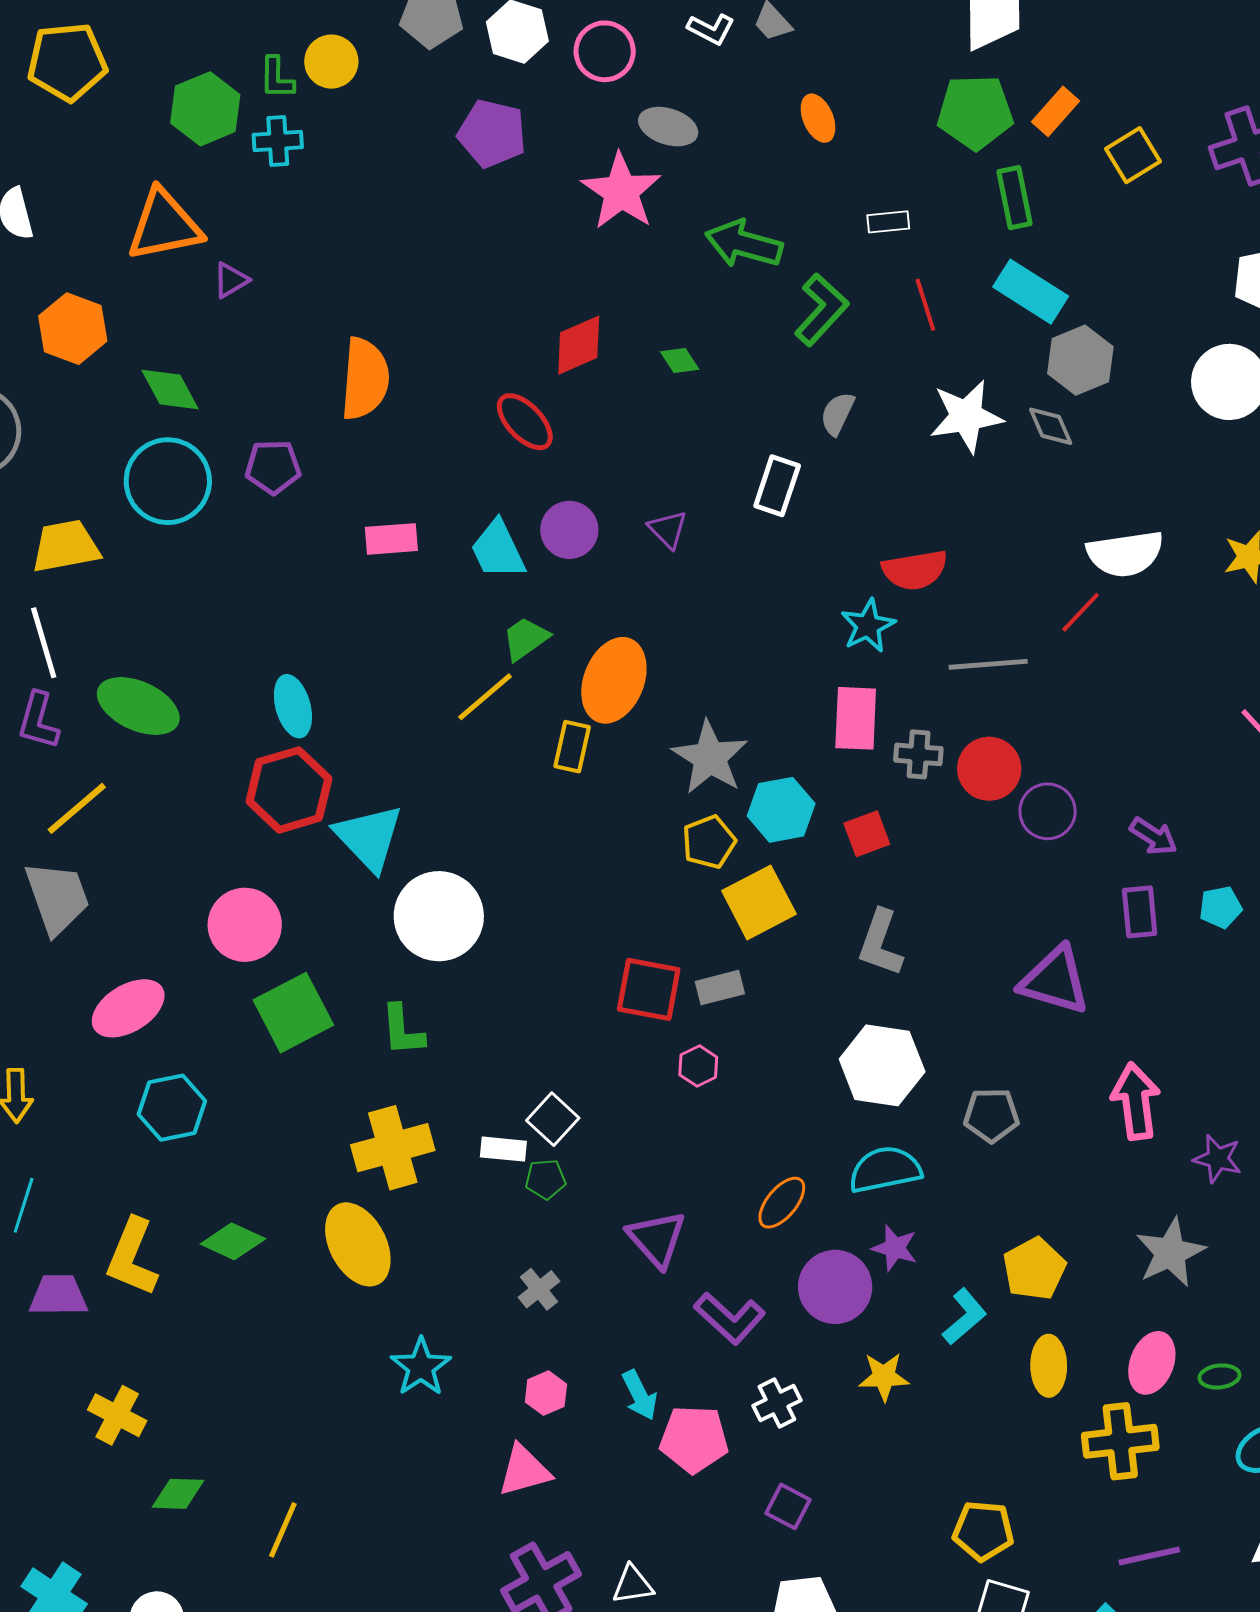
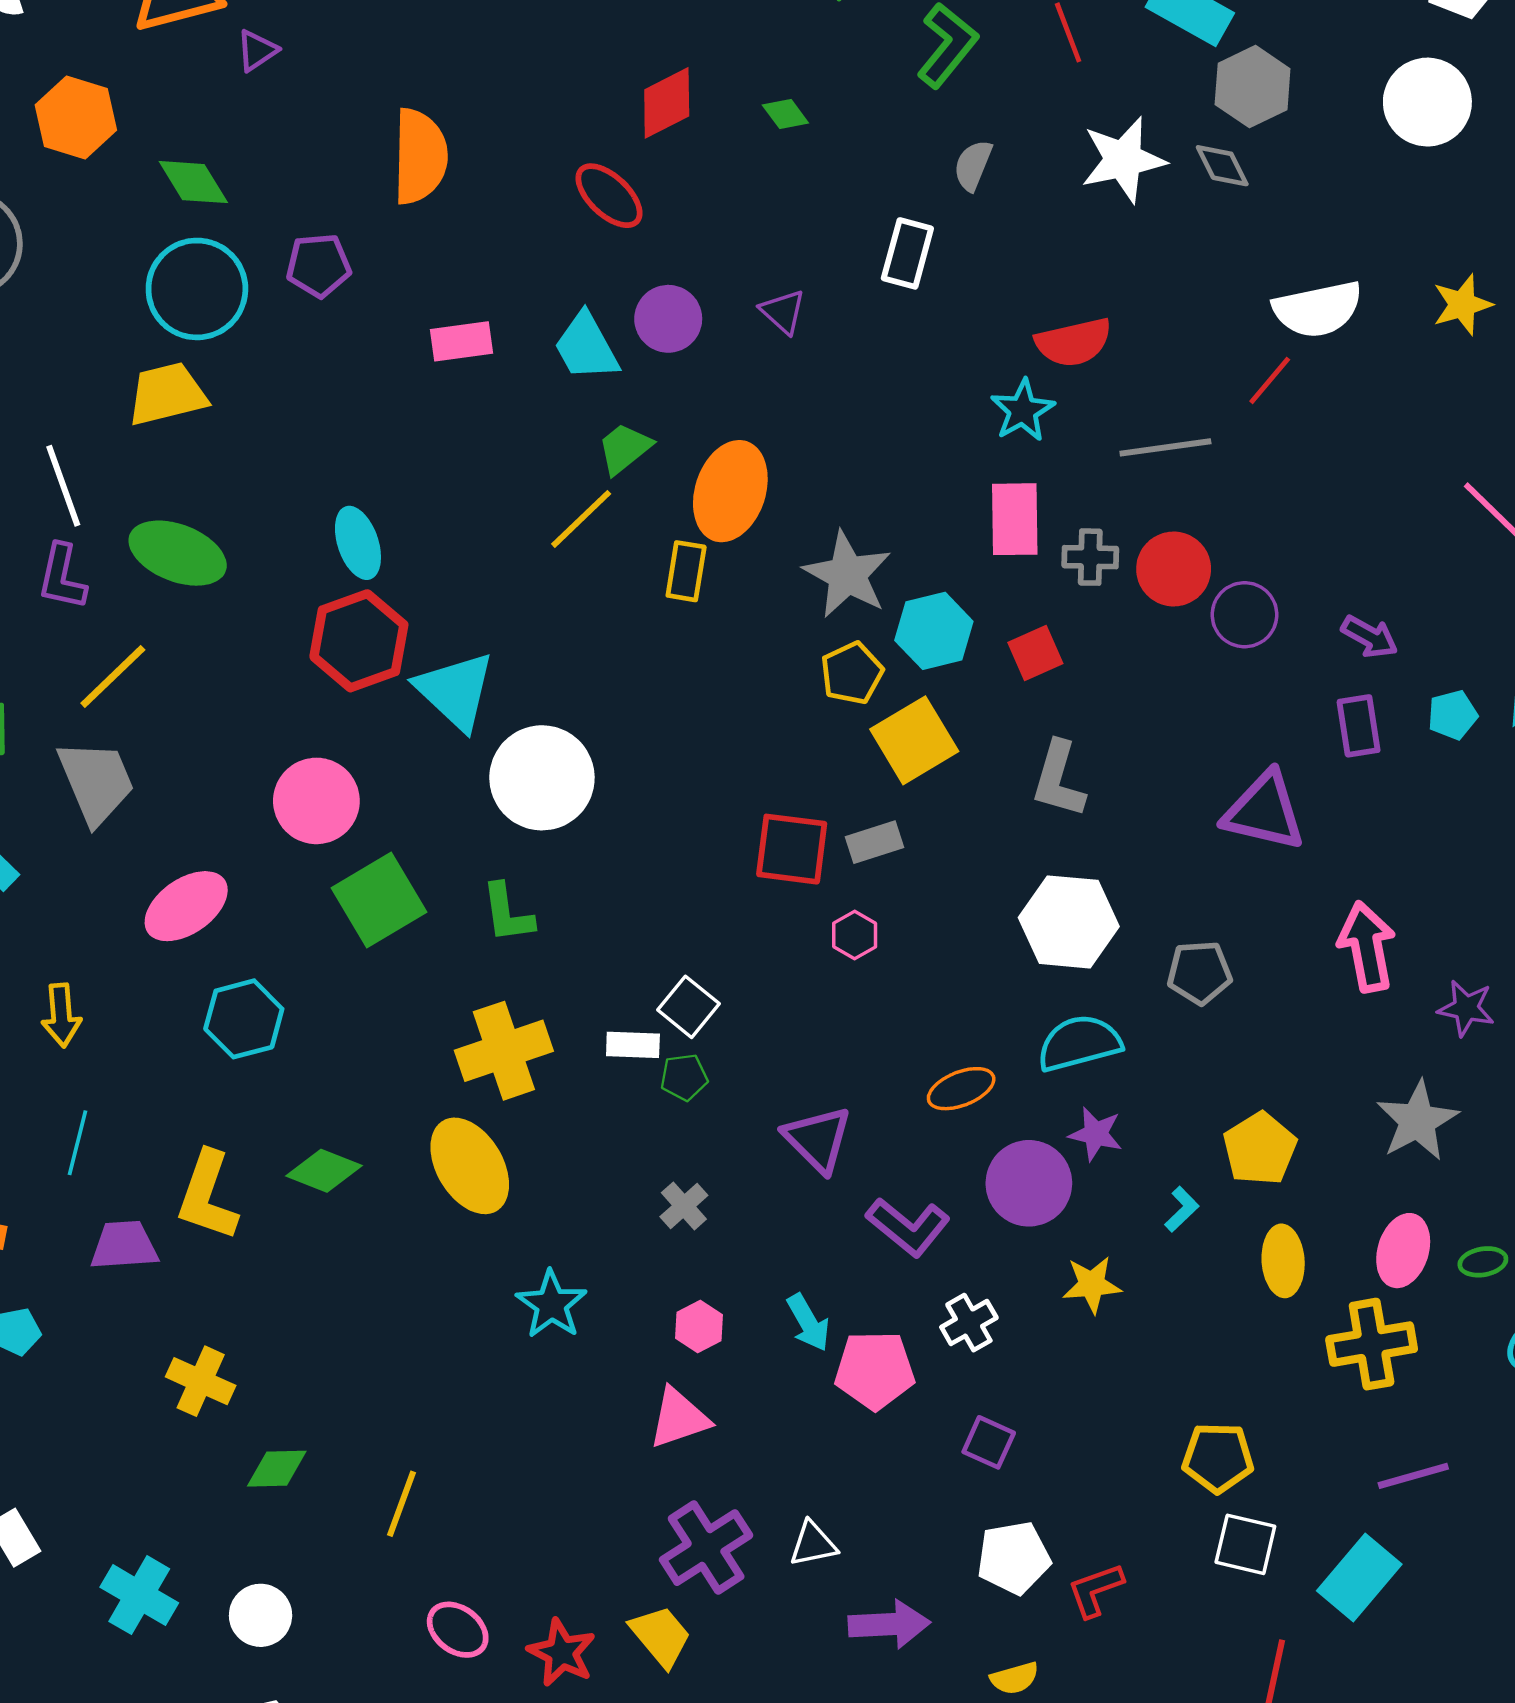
yellow trapezoid: (66, 546) -> (167, 394), moved
orange ellipse: (782, 1203) -> (961, 1089), turned 32
cyan L-shape: (965, 1317) -> (1182, 1209), size x0.7

